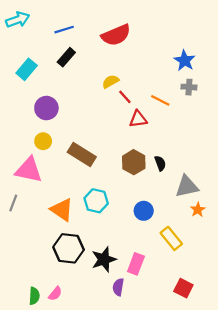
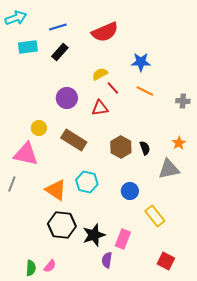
blue star: (185, 61) -> (141, 62), moved, turned -30
cyan rectangle: (27, 69) -> (28, 47), moved, turned 42
gray cross: (189, 87) -> (183, 101), moved
purple circle: (46, 108) -> (67, 98), moved
red triangle: (138, 119) -> (100, 108), moved
orange star: (198, 210) -> (179, 143), moved

